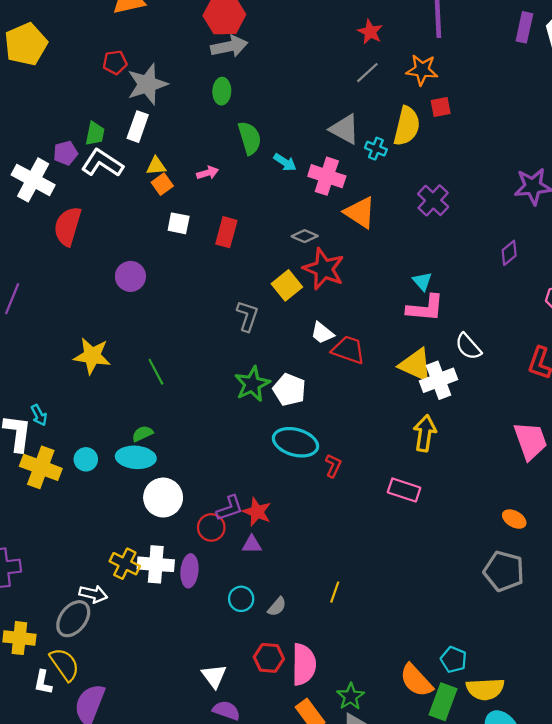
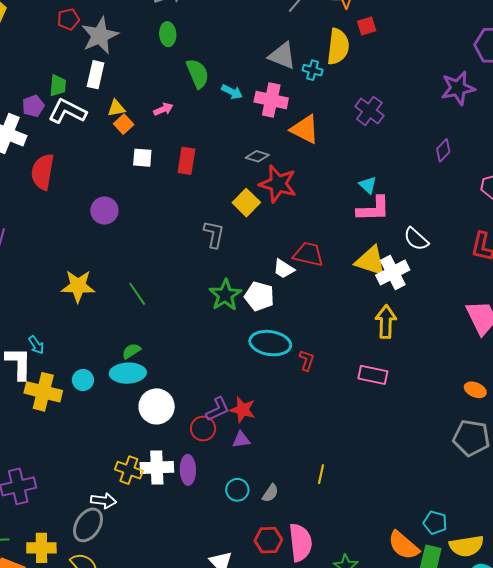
white trapezoid: (322, 333) -> (284, 269), moved

